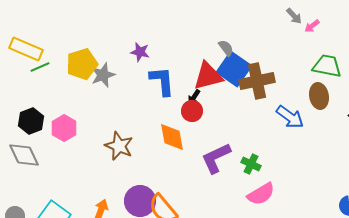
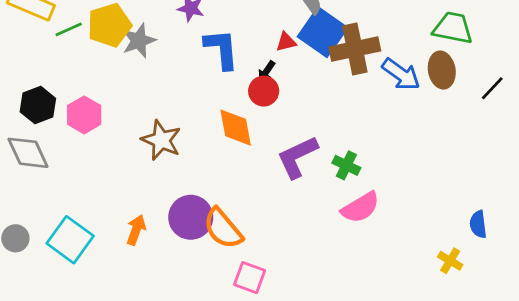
green line: (40, 67) -> (69, 29), moved
red triangle: (208, 76) -> (286, 42), size x0.5
blue arrow: (290, 117) -> (401, 74), moved

